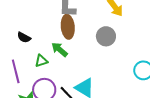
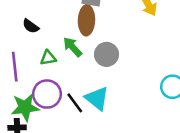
gray circle: (106, 36) -> (106, 54), moved

